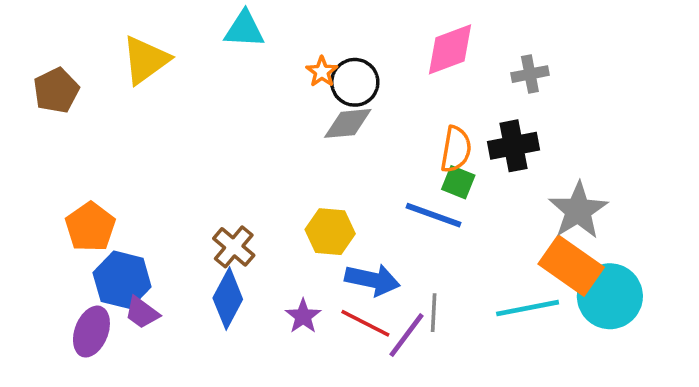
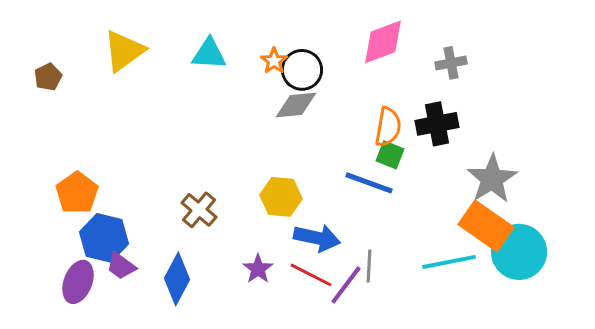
cyan triangle: (244, 29) -> (209, 54), moved
brown pentagon: (56, 91) -> (48, 77), size x0.7
blue diamond: (228, 299) -> (177, 279), moved

